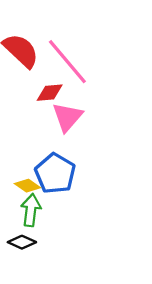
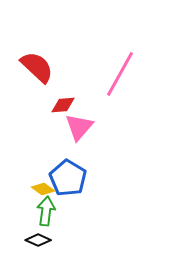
pink line: (67, 62) -> (120, 74), moved, turned 69

